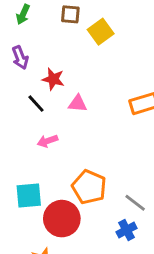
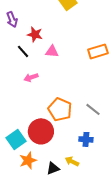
cyan square: (29, 196) -> (16, 139), moved, turned -30
gray line: (135, 203) -> (93, 109), moved
blue cross: (127, 230) -> (86, 139), turned 32

